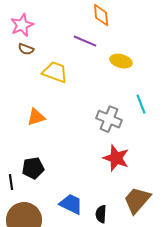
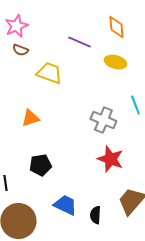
orange diamond: (101, 15) -> (116, 27), moved
black pentagon: (33, 168) -> (40, 165), moved

